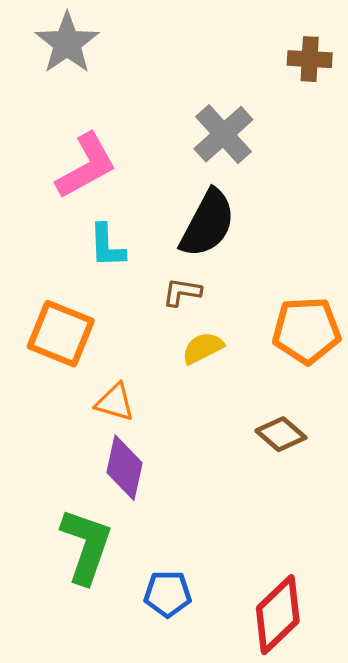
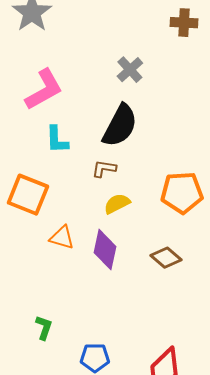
gray cross: (223, 134) -> (130, 70), size x0.7
purple diamond: (125, 468) -> (105, 250), moved
green L-shape: (86, 546) -> (44, 328), size x0.5

